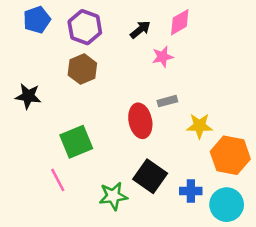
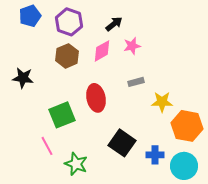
pink diamond: (180, 22) -> (102, 51), moved
red ellipse: (140, 121) -> (96, 98), moved
green star: (113, 196) -> (76, 164), moved, turned 30

